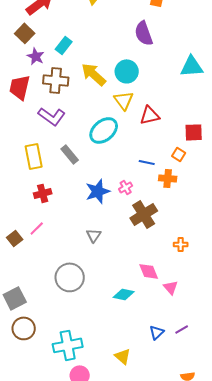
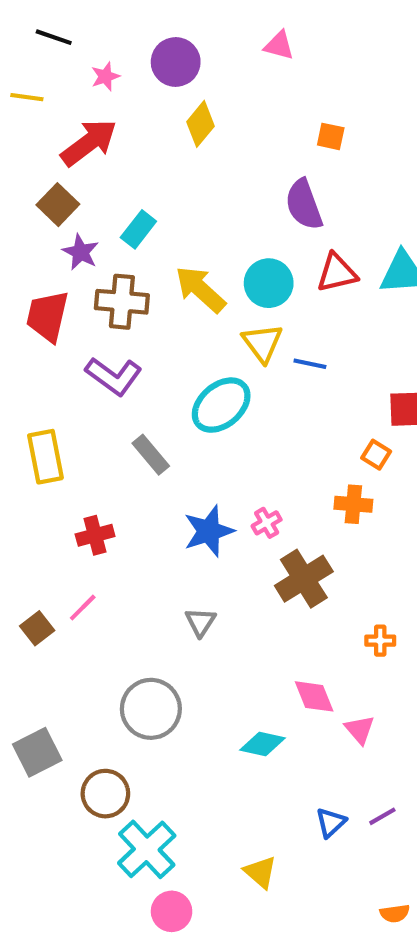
red triangle: (150, 115) -> (337, 273), moved
yellow rectangle: (34, 156) -> (45, 457), moved
blue line: (147, 162) -> (310, 364), moved
brown circle: (24, 328) -> (105, 794), moved
cyan cross: (68, 345) -> (147, 849), turned -32

